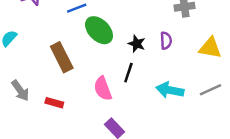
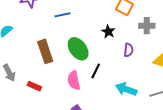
green ellipse: (99, 30) -> (78, 49), moved
black star: (137, 44) -> (108, 31), moved

